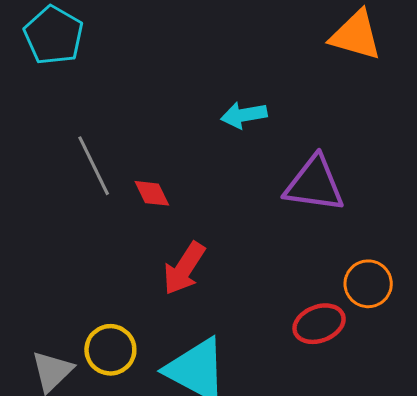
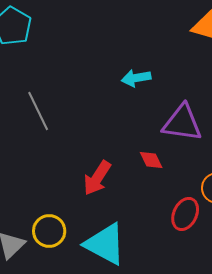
red diamond: (152, 193) -> (151, 160), moved
red ellipse: (319, 324) -> (185, 214), turned -44

